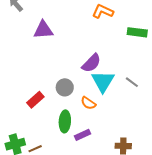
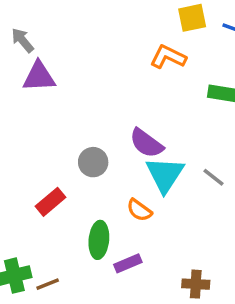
purple triangle: (43, 30) -> (39, 77), moved
purple semicircle: (91, 63) -> (146, 143), turned 80
gray circle: (65, 87) -> (93, 162), moved

